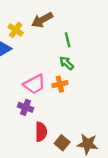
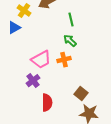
purple cross: (26, 107) -> (33, 81), turned 32
brown square: (62, 143) -> (81, 94), moved

